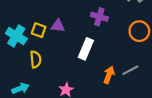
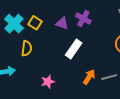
purple cross: (99, 17) -> (83, 19), moved
purple triangle: (58, 26) -> (62, 23), moved

